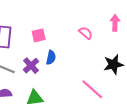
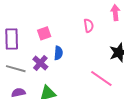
pink semicircle: (86, 33) -> (89, 26), turned 48

